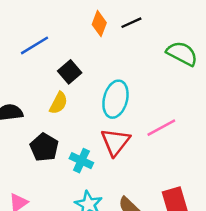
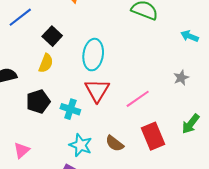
pink line: (161, 128) -> (138, 99), moved
black pentagon: (44, 147) -> (38, 102), turned 30

